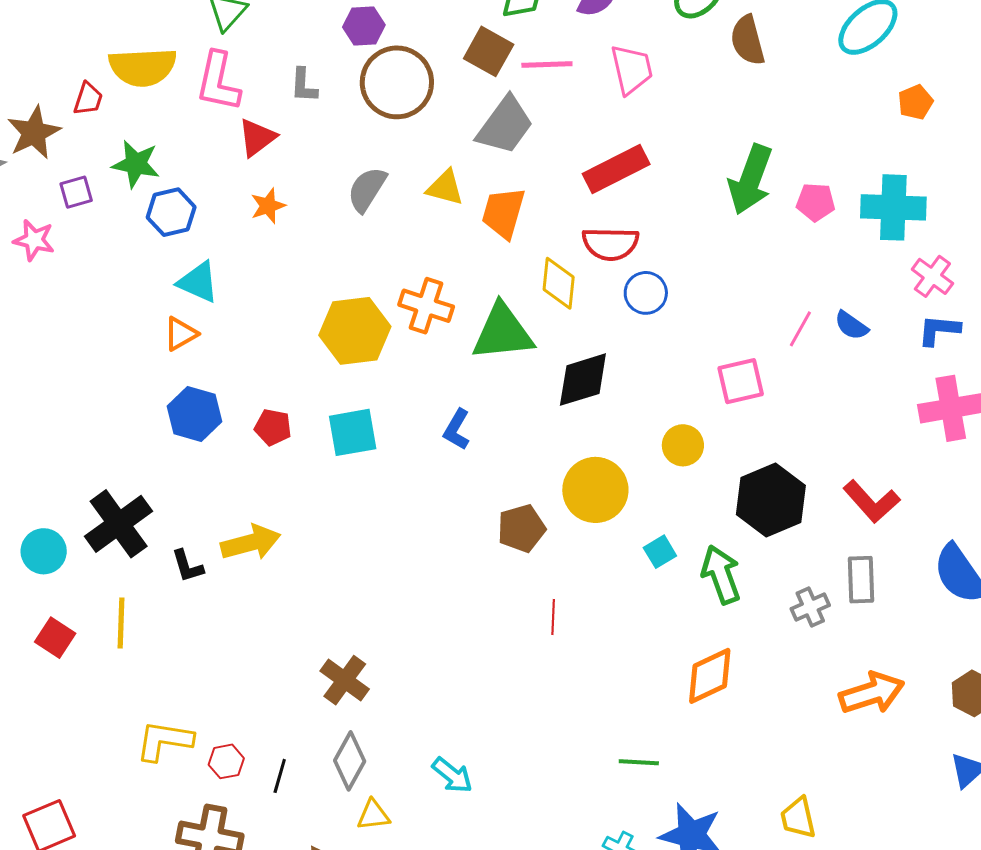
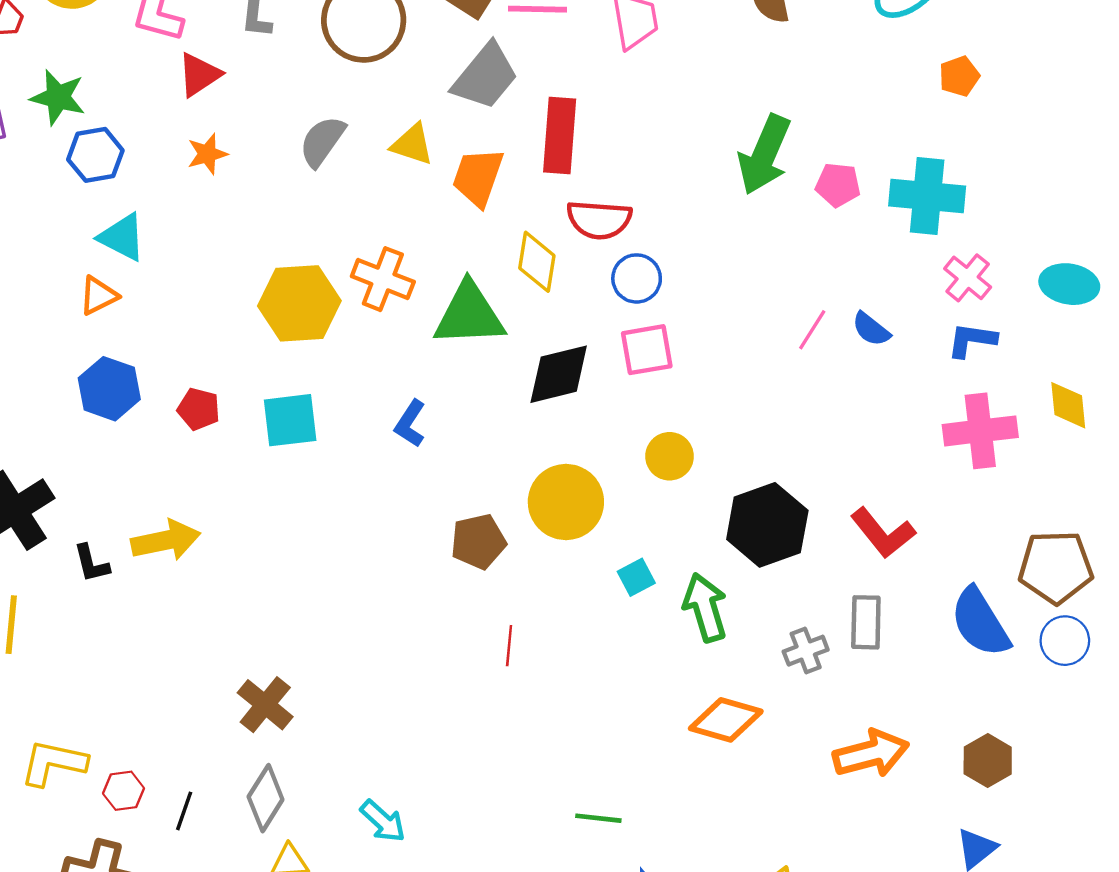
red rectangle: (616, 169) -> (560, 135), moved, turned -62
pink square: (741, 381) -> (647, 350), moved
orange diamond: (710, 676) -> (726, 720), moved, turned 38

